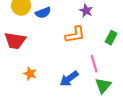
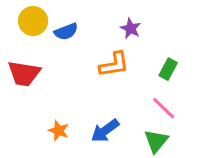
pink line: (94, 64) -> (164, 108), moved, turned -30
orange star: (30, 74) -> (59, 131), moved

